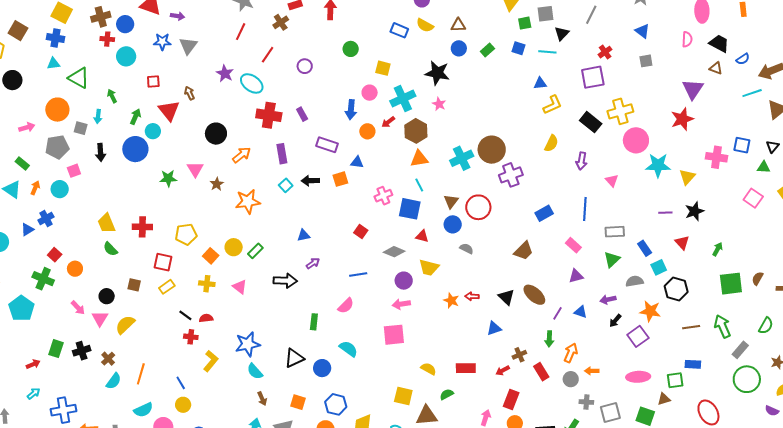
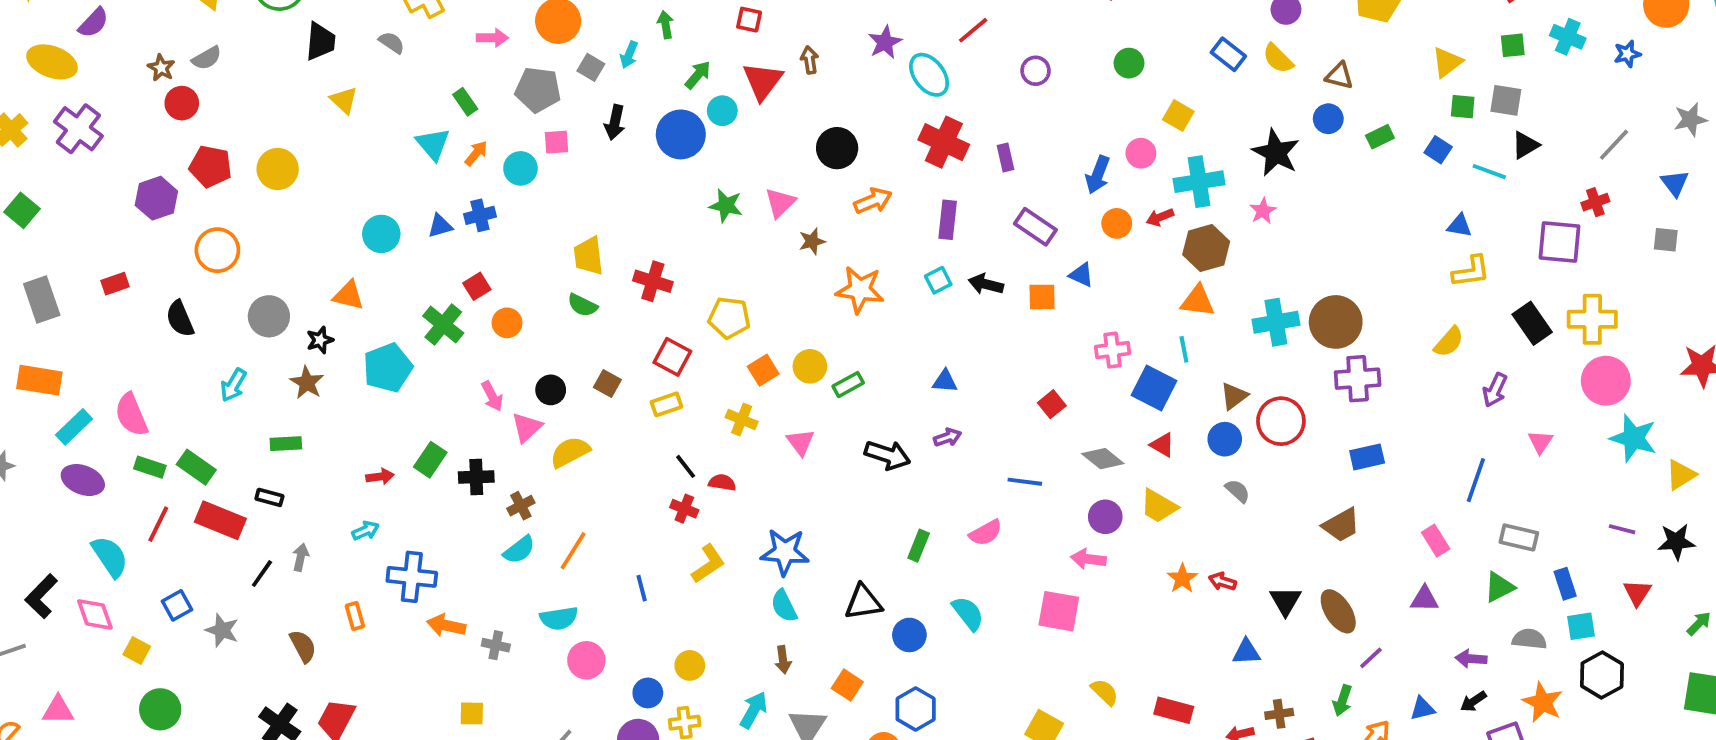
gray line: (591, 15) -> (1614, 145), moved
blue rectangle: (544, 213) -> (1367, 457), moved
green semicircle: (110, 249) -> (582, 305), turned -35
blue triangle: (581, 312) -> (1422, 709), moved, turned -48
yellow circle: (183, 405) -> (690, 665), moved

